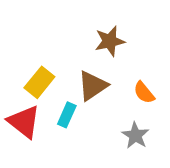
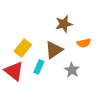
orange semicircle: (144, 93) -> (84, 43), moved, turned -64
gray star: (135, 135) -> (72, 70), moved

